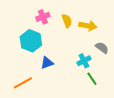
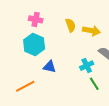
pink cross: (43, 17) -> (36, 19), moved, turned 32
blue triangle: (47, 63) -> (50, 67), turned 32

